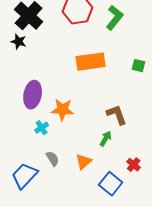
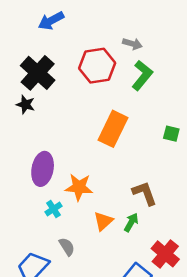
orange rectangle: (91, 62) -> (113, 129), turned -56
orange triangle: (84, 162) -> (103, 221), moved
red cross: (134, 165) -> (165, 254), size x1.6

